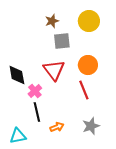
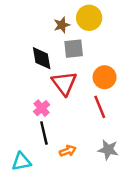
yellow circle: (89, 21) -> (89, 18), moved
black diamond: (17, 75) -> (42, 58), moved
gray star: (91, 126) -> (108, 150), turned 30

